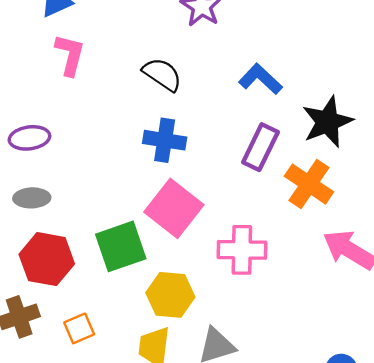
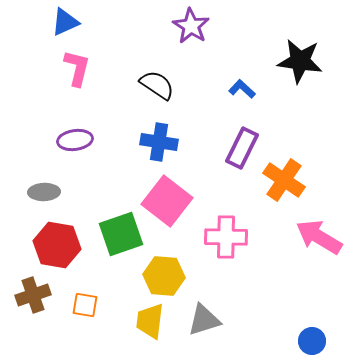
blue L-shape: (260, 79) -> (242, 89), size x0.7
black star: (327, 122) -> (300, 61), moved, turned 30
purple ellipse: (30, 138) -> (75, 140), moved
orange square: (79, 328) -> (85, 305), turned 32

